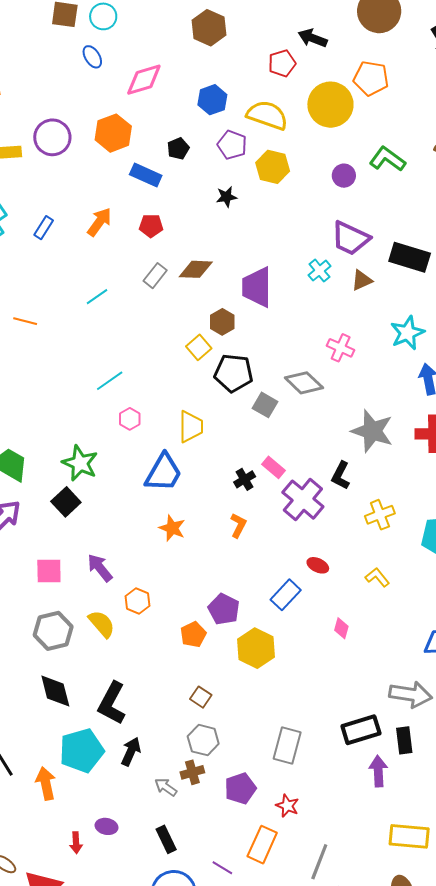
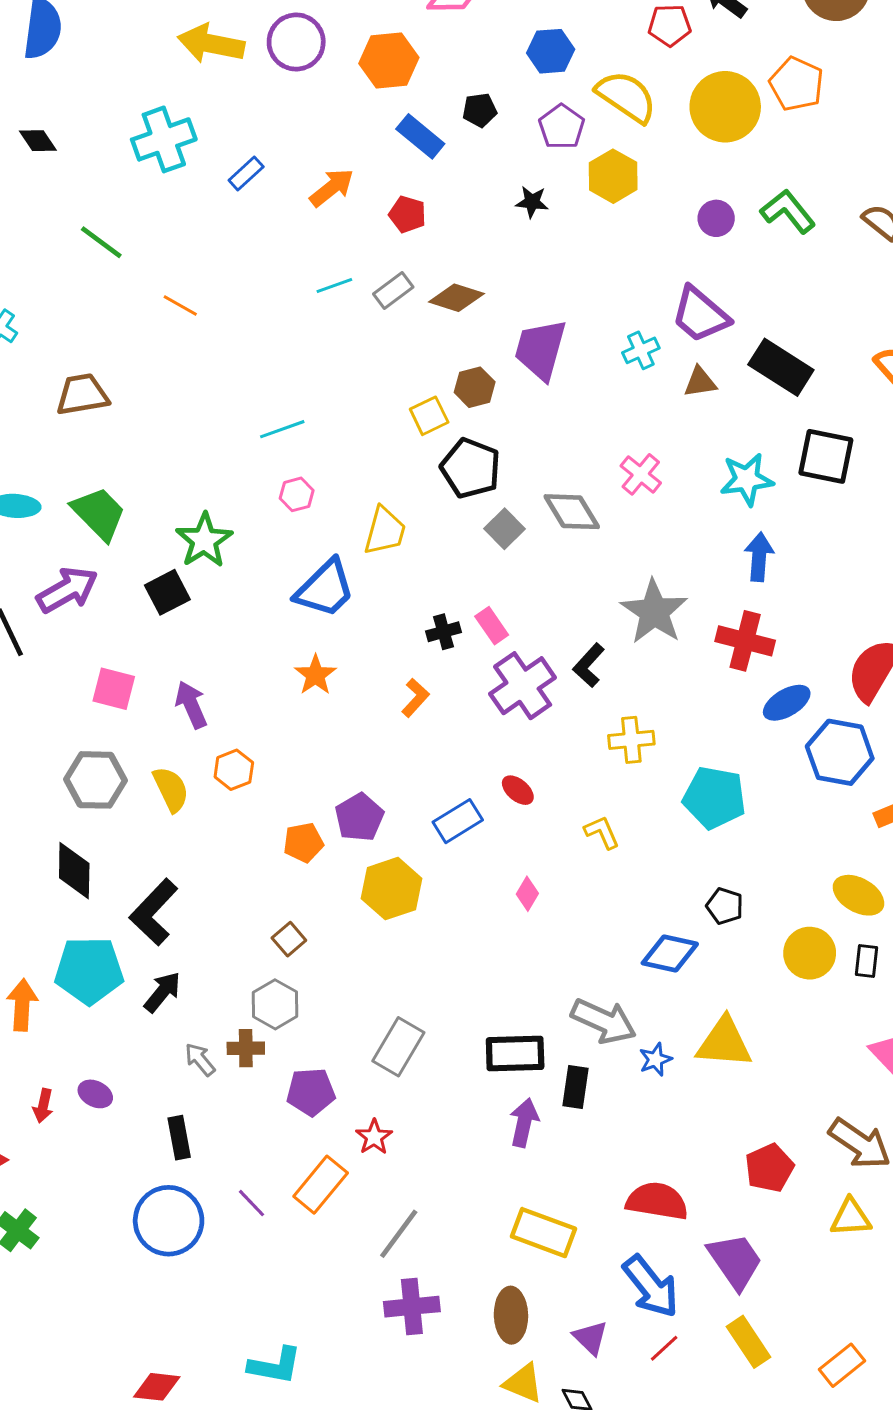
cyan line: (97, 297) -> (334, 285), moved

